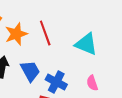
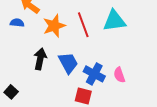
cyan triangle: (86, 44) -> (114, 21), moved, turned -30
pink semicircle: (92, 83) -> (119, 75), moved

